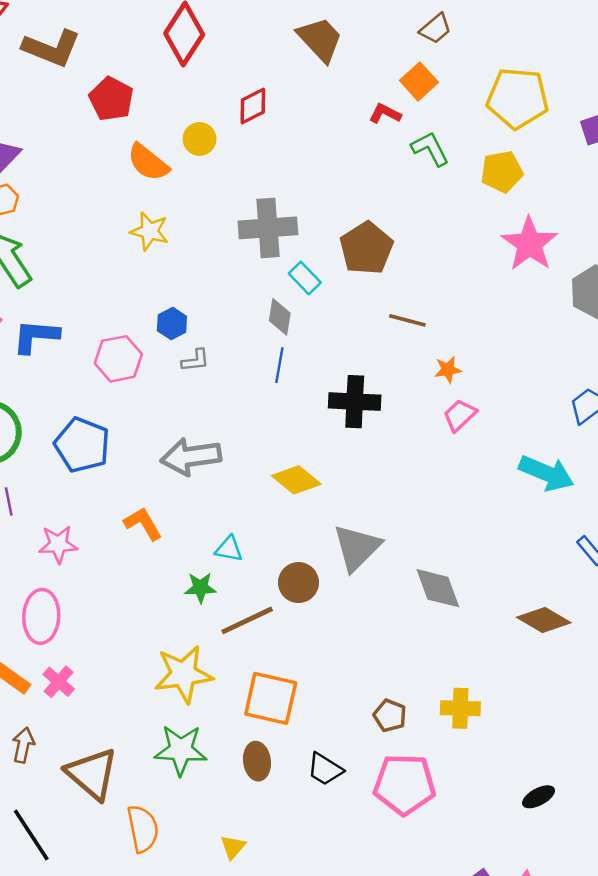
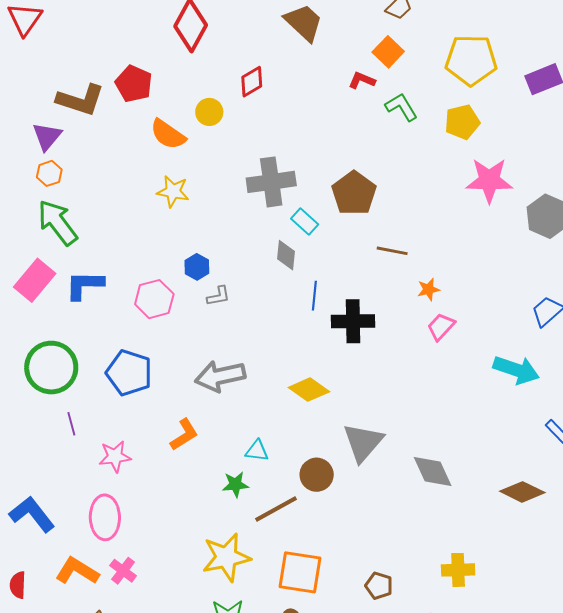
brown L-shape: (52, 48) -> (80, 100), moved
pink star: (529, 244) -> (489, 180), turned -30
blue line: (279, 365) -> (314, 296), moved
orange L-shape: (143, 524) -> (184, 435), turned 92
brown pentagon: (390, 716) -> (379, 586), moved

